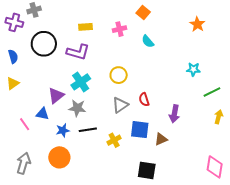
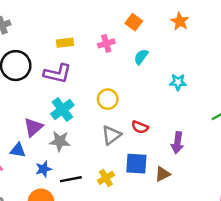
orange star: (197, 24) -> (180, 21), moved
cyan semicircle: (148, 41) -> (141, 57), turned 80
cyan star: (193, 69) -> (178, 82), moved
red semicircle: (144, 99) -> (140, 127), turned -48
black line: (88, 130) -> (71, 179), moved

